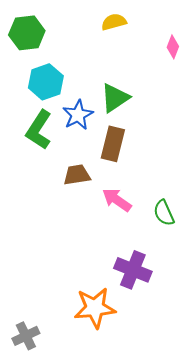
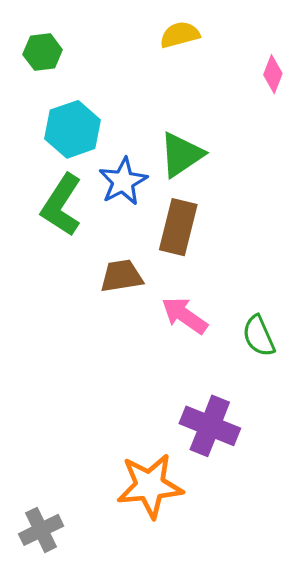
green hexagon: (27, 33) -> (43, 52), size x0.7

